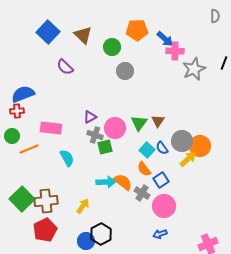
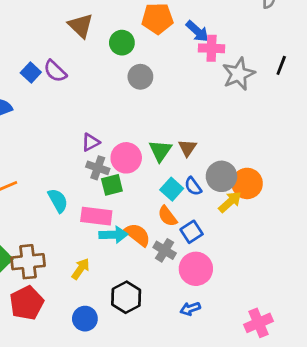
blue square: (48, 32) -> (31, 73), moved, size x0.6
pink rectangle: (51, 128) -> (96, 216), moved
black hexagon: (101, 234) -> (126, 297), moved

